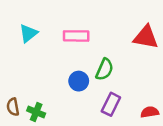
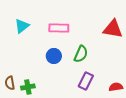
blue circle: (79, 81) -> (54, 56), moved
green cross: (36, 112) -> (28, 87), turned -32

